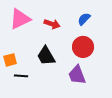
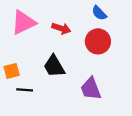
blue semicircle: (84, 19) -> (99, 13), moved, turned -88
red circle: (83, 47) -> (98, 41), moved

